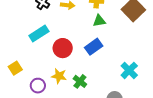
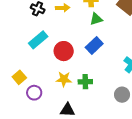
green cross: (80, 81) -> (85, 82), turned -32
purple circle: (38, 86) -> (34, 93), moved

